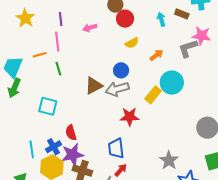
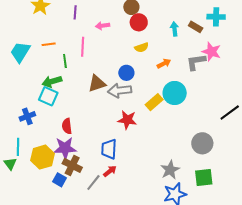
pink line: (57, 42) -> (83, 47), moved
green arrow: (14, 88) -> (52, 81), moved, turned 42
blue cross: (53, 147) -> (27, 116), moved
cyan line: (32, 149) -> (18, 147), moved
gray star: (169, 160) -> (170, 170), moved

